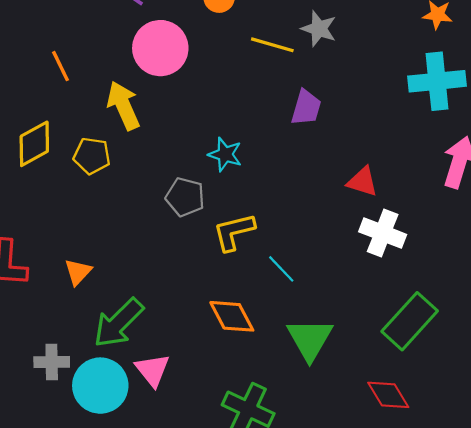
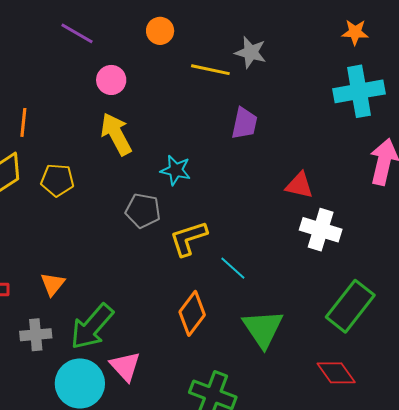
pink circle: (160, 48) -> (111, 80), size x0.6
orange line: (61, 66) -> (23, 122), moved, turned 36
yellow arrow: (123, 106) -> (116, 134), moved
orange diamond: (232, 316) -> (192, 313), turned 69
gray cross: (52, 362) -> (36, 335), moved

